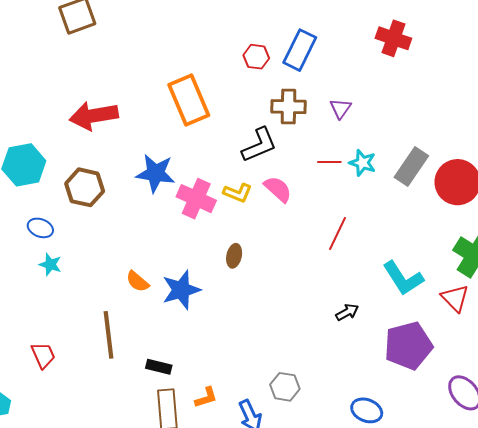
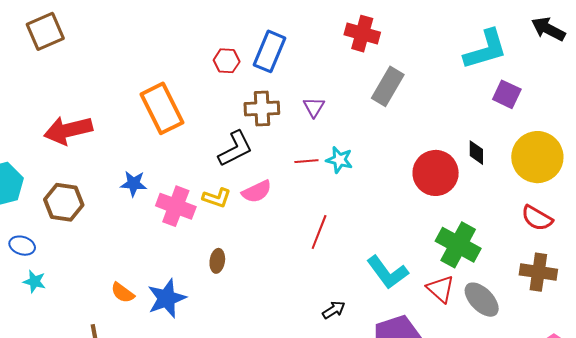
gray rectangle: (411, 167) -> (388, 86), moved
blue star: (156, 173) -> (134, 184), size x0.7
pink semicircle: (278, 189) -> (257, 192), turned 116

